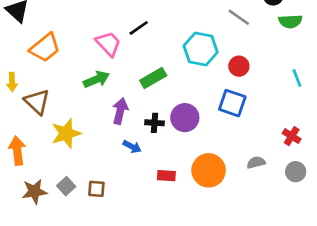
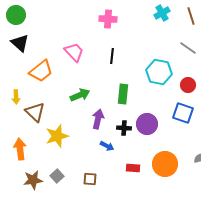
black line: (139, 28) -> (112, 56), turned -49
pink trapezoid: (108, 44) -> (74, 52), moved
green rectangle: (153, 78) -> (123, 94), turned -54
brown square: (96, 189) -> (90, 179), moved

